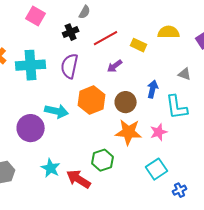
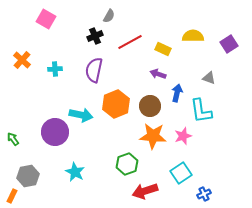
pink square: (36, 16) -> (46, 19), moved
cyan cross: (31, 65) -> (55, 69), size x0.5
purple arrow: (115, 66) -> (158, 74), moved, turned 56
red arrow: (79, 179) -> (145, 191), moved, turned -50

